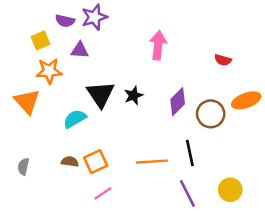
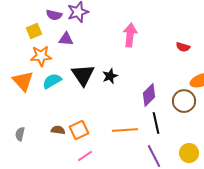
purple diamond: (178, 102) -> (149, 95), moved
brown circle: (211, 114) -> (184, 101), moved
cyan semicircle: (75, 119) -> (52, 81), moved

